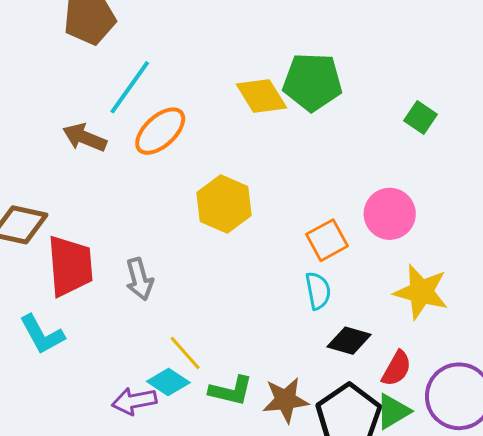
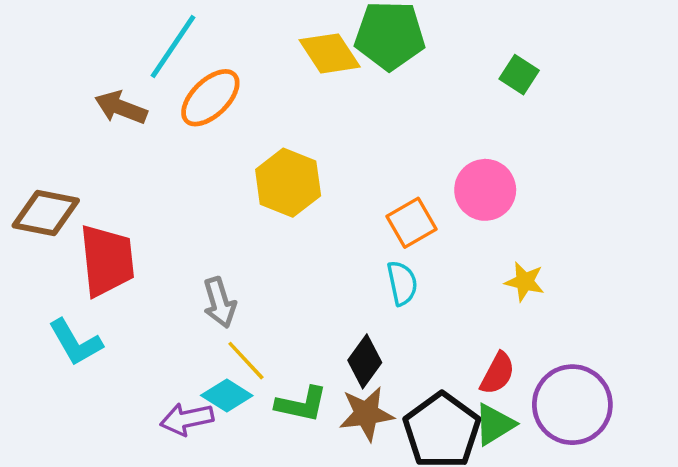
gray arrow: (139, 279) -> (220, 303), moved
yellow star: (421, 292) -> (525, 282), size x0.6
black diamond: (349, 341) -> (365, 361), moved, turned -69

